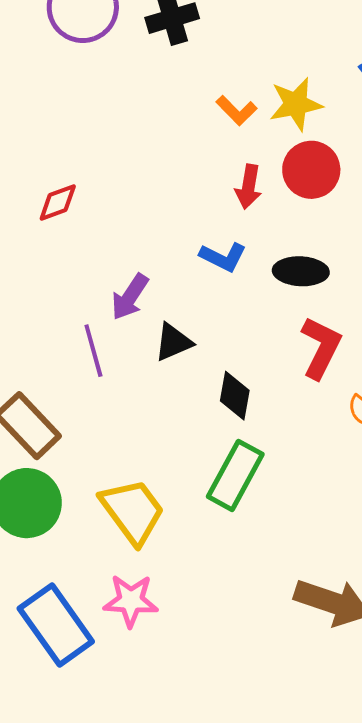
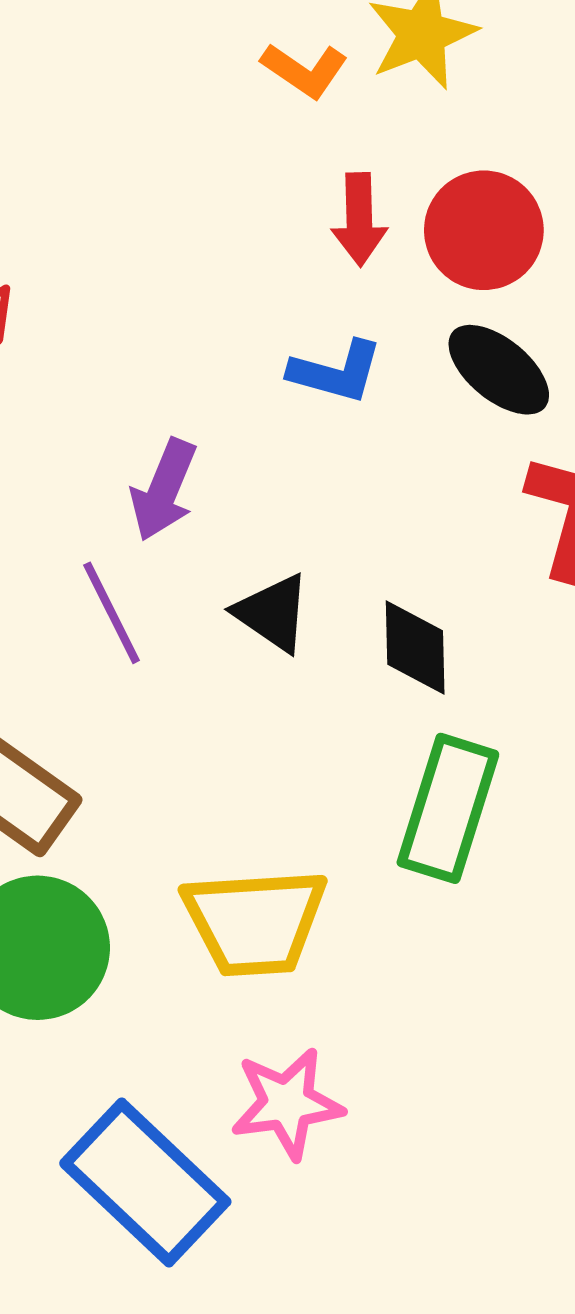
red circle: (311, 170) -> (484, 230), moved
black ellipse: (301, 271) -> (499, 370), turned 48
black triangle: (173, 342) -> (273, 613), moved, turned -51
yellow trapezoid: (133, 511) -> (255, 922), turned 134

